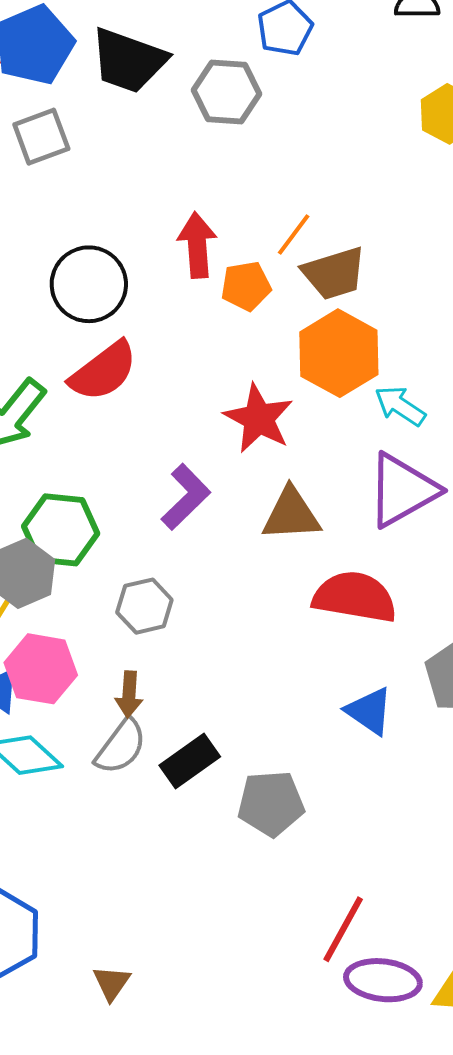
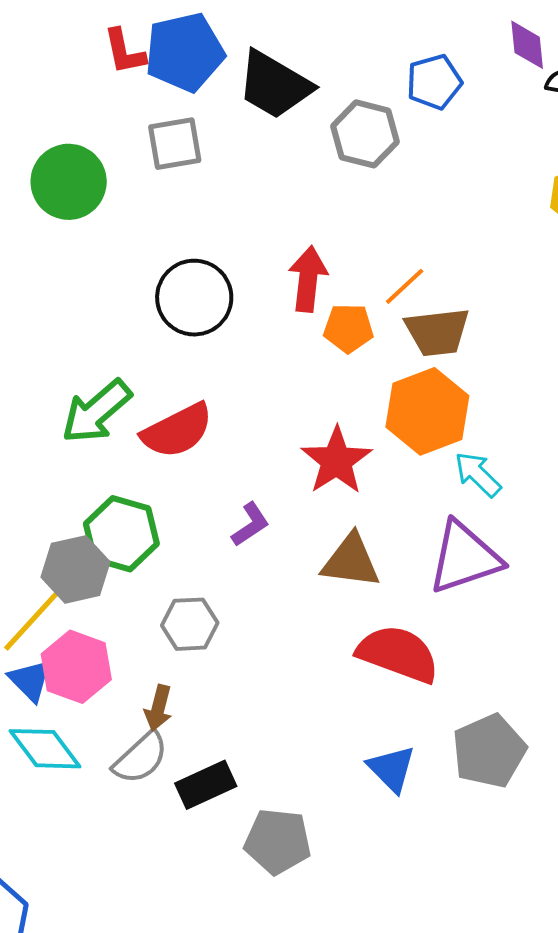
red semicircle: (103, 371) -> (177, 431), moved
purple L-shape: (186, 497) -> (250, 524), size x0.7

